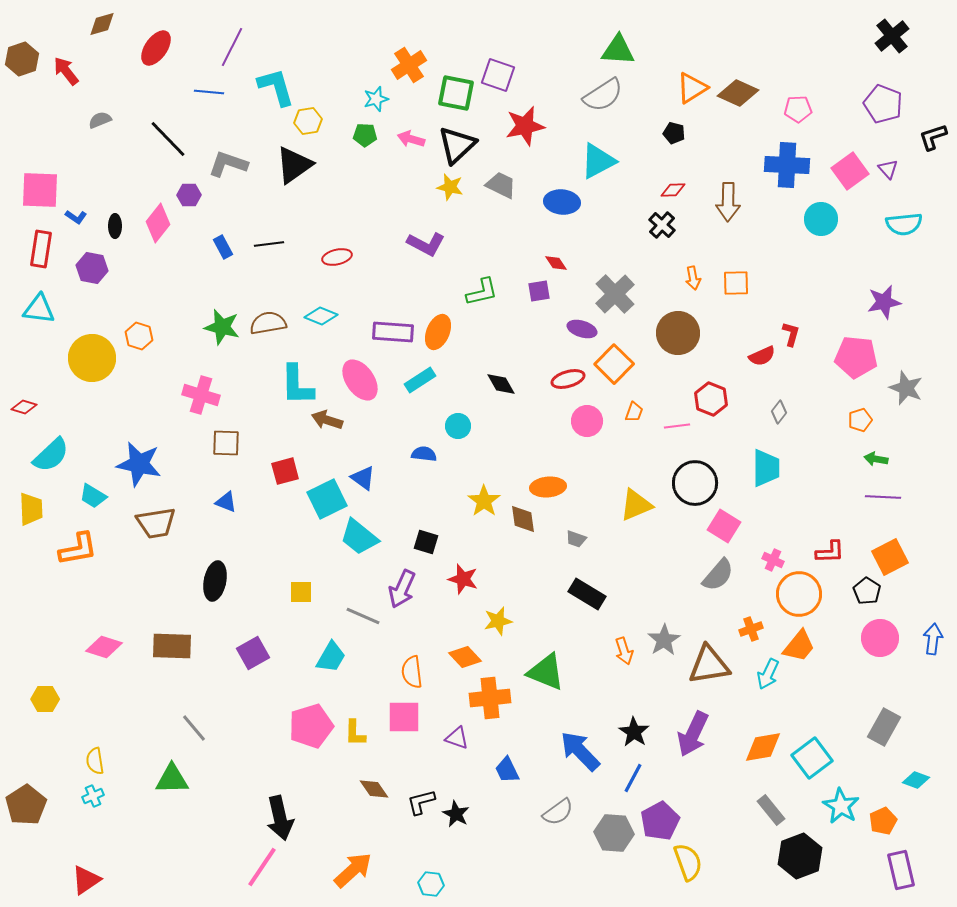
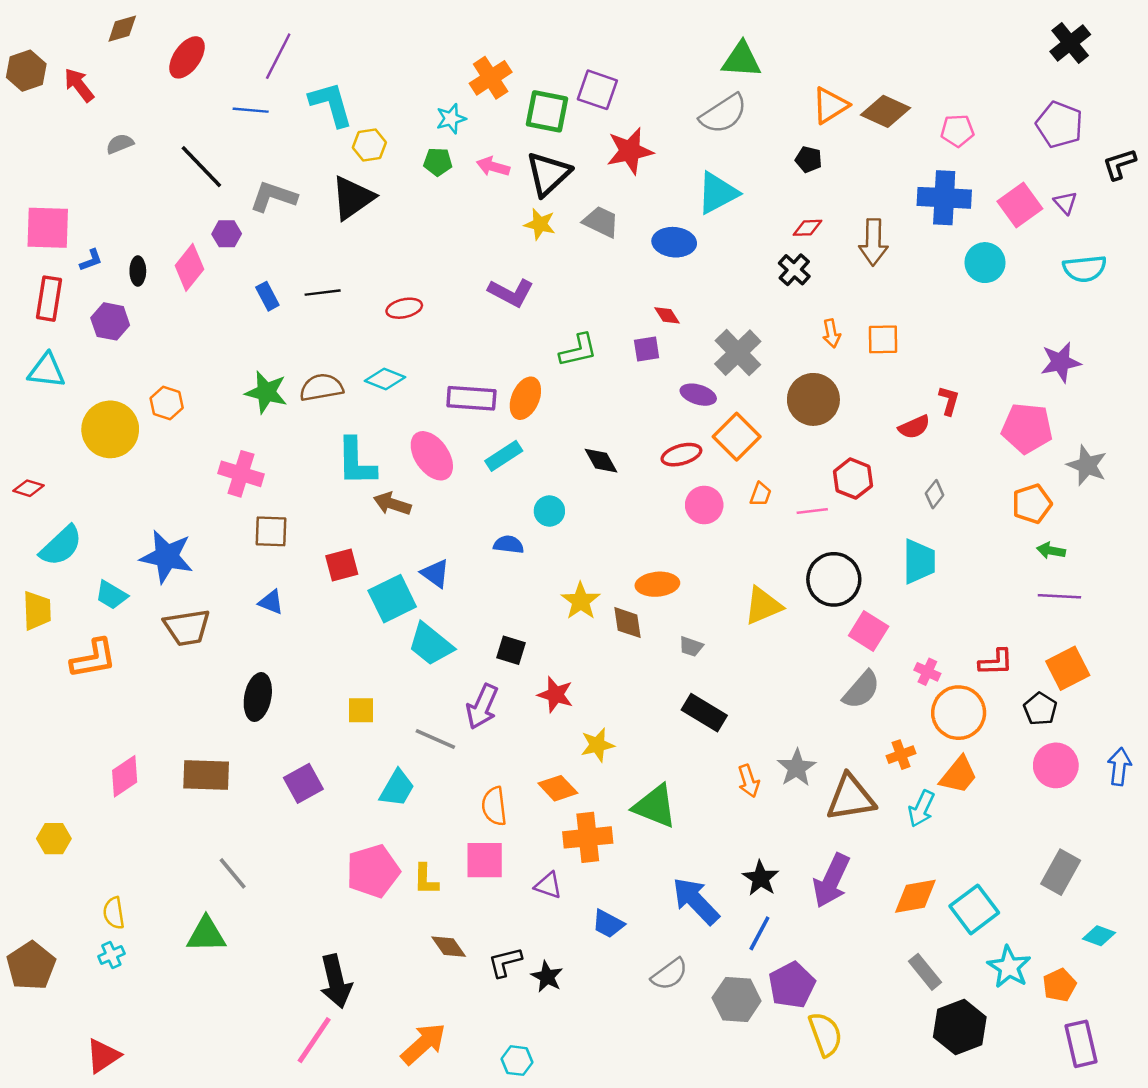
blue L-shape: (76, 217) -> (91, 260), turned -55
orange pentagon: (860, 420) -> (1032, 504), size x1.4
pink diamond: (104, 647) -> (125, 776), turned -51
blue trapezoid: (507, 770) -> (608, 924), turned -36

